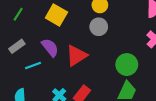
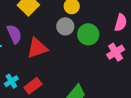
green circle: (127, 65) -> (88, 34), moved

